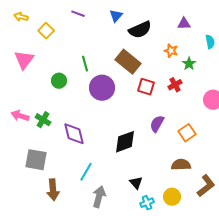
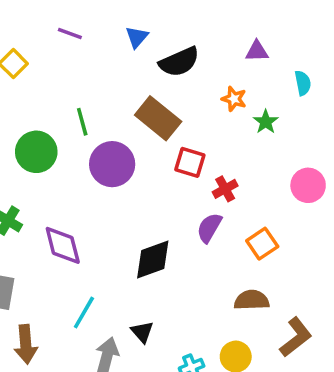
green circle: (59, 81) -> (36, 152), size x1.5
red cross: (175, 85) -> (225, 189), moved
black triangle: (136, 183) -> (142, 332), moved

